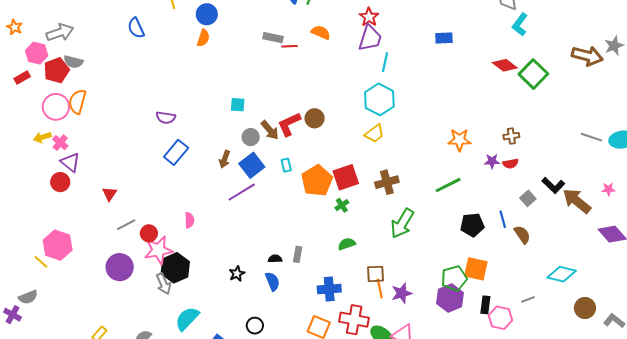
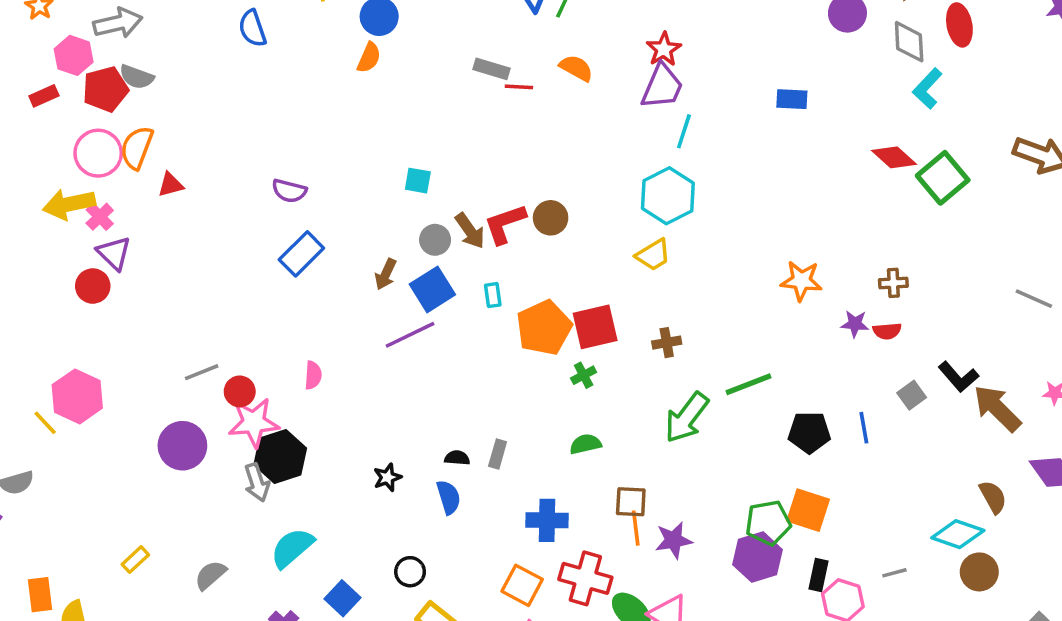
yellow arrow: (42, 137) -> (69, 204), size x1.6
brown cross: (387, 182) -> (667, 343), size x0.7
green line: (448, 185) -> (748, 384), moved
red triangle: (110, 194) -> (171, 185), moved, turned 35
brown semicircle: (522, 235) -> (993, 497), moved
brown circle: (585, 308) -> (979, 572), moved

